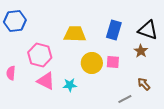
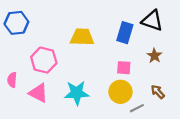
black triangle: (148, 30) -> (152, 21), moved
yellow circle: (92, 63) -> (120, 92), moved
pink triangle: (46, 81) -> (38, 93), moved
cyan star: (70, 85) -> (77, 93), size x1.6

